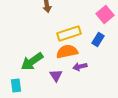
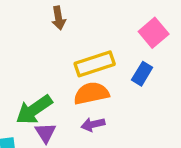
purple arrow: (80, 66) -> (93, 124), moved
purple triangle: (56, 76) -> (45, 133), moved

